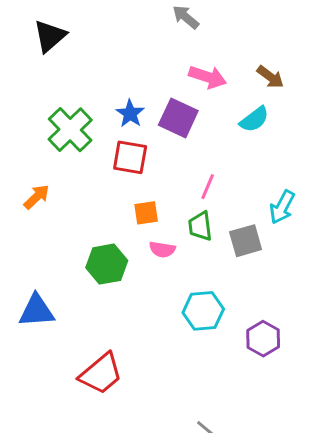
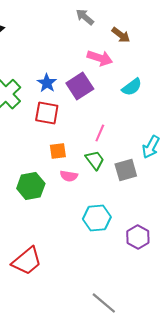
brown arrow: (270, 77) -> (121, 35), moved
purple square: (178, 118) -> (80, 86), turned 32
green trapezoid: (200, 226) -> (95, 160), turned 150

